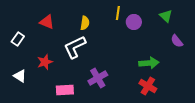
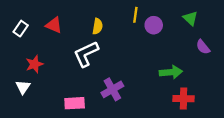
white rectangle: (18, 39) -> (21, 29), moved
red star: (45, 62) -> (34, 64), moved
white triangle: (20, 76) -> (23, 87), turned 32
red cross: (148, 86) -> (183, 99), moved, turned -30

